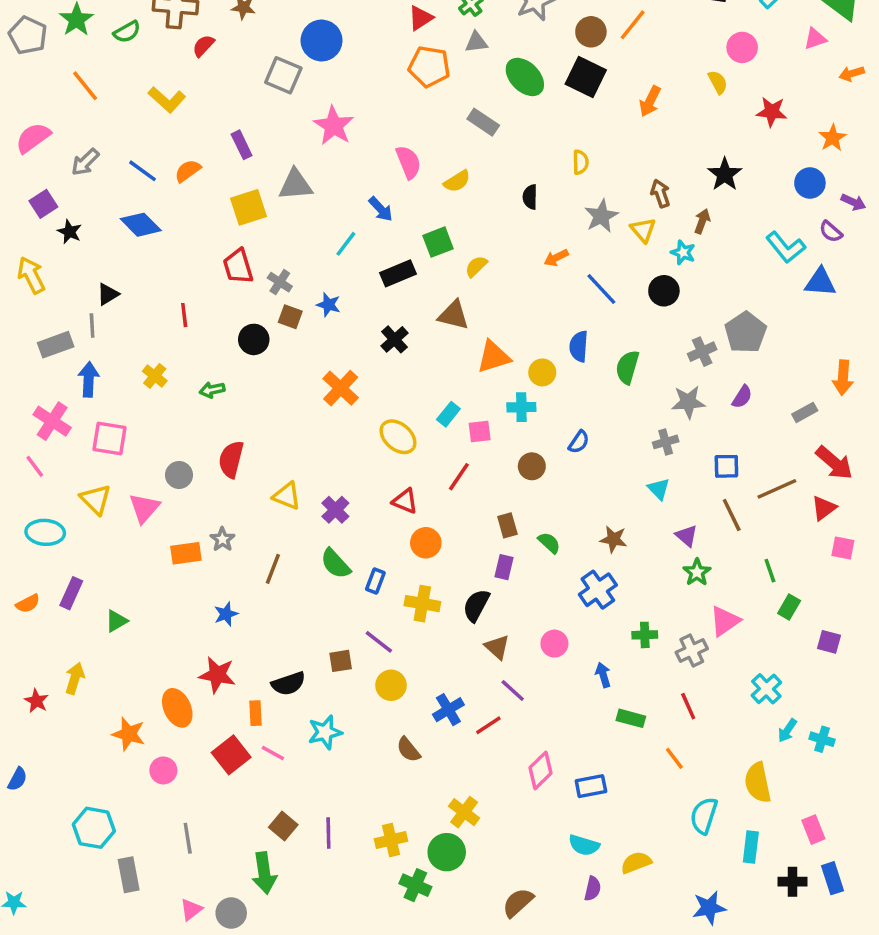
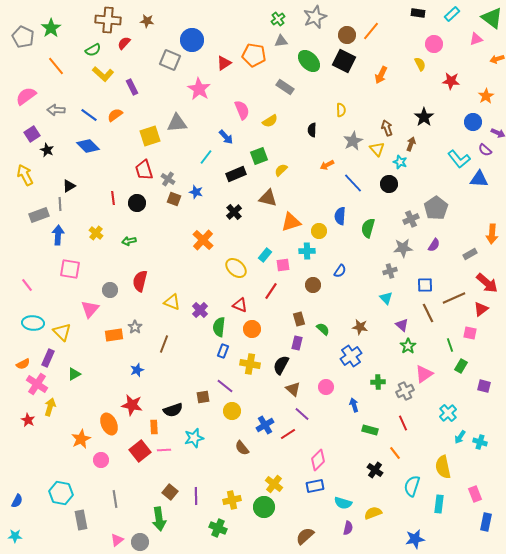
red triangle: (421, 18) -> (224, 63), moved
green semicircle: (127, 32) -> (93, 50), moved
purple rectangle: (242, 145) -> (132, 87), moved
gray arrow: (85, 162) -> (56, 110), turned 48
black circle: (254, 339) -> (137, 203), moved
pink cross: (52, 421) -> (37, 384), moved
yellow triangle: (96, 499) -> (62, 332), moved
pink square: (843, 548) -> (470, 333), moved
green semicircle: (335, 564) -> (219, 327), moved, turned 48
orange star: (129, 734) -> (81, 439), turned 30
pink line: (273, 753) -> (164, 450), turned -32
blue semicircle: (17, 779) -> (17, 501), moved
blue rectangle: (591, 786) -> (315, 486), moved
blue rectangle: (832, 878) -> (486, 522), turned 30
black cross: (793, 882) -> (375, 470), moved, turned 35
green cross: (415, 885) -> (218, 528), moved

